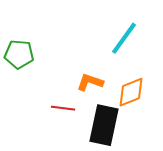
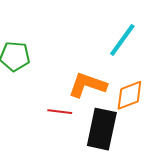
orange L-shape: (90, 82) -> (87, 85), size x1.4

